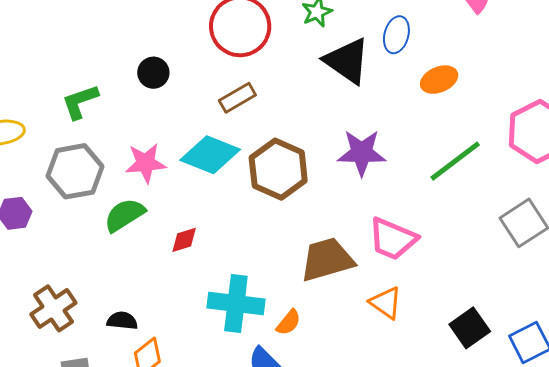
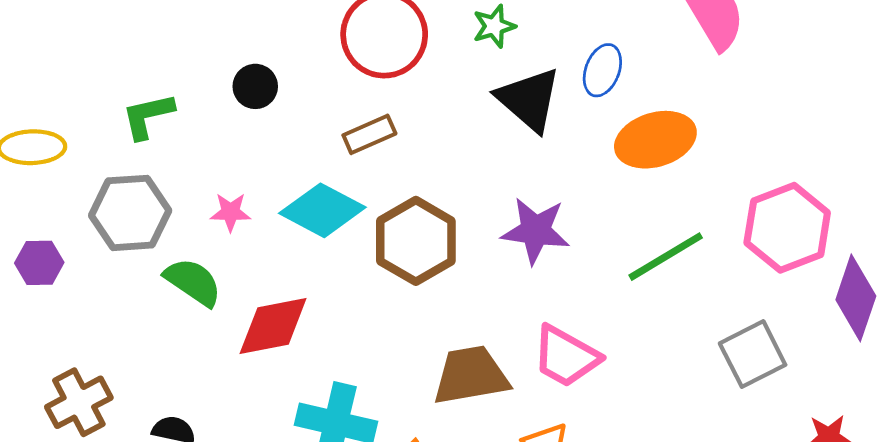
orange ellipse: (439, 80) -> (655, 140), size x1.5
pink star: (146, 163) -> (231, 212), size x0.7
green semicircle: (125, 215) -> (193, 282), turned 60
red diamond: (184, 240) -> (273, 326), size x1.8

